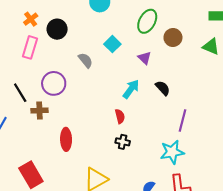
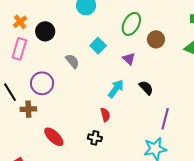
red ellipse: (66, 139) -> (54, 137), turned -45
black cross: (123, 142) -> (95, 138), moved

